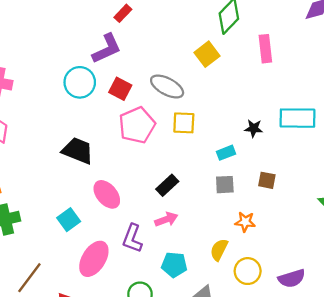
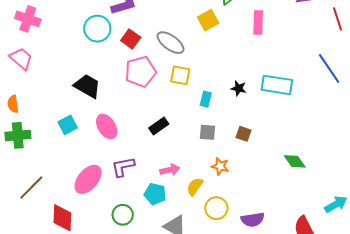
cyan rectangle: (226, 153) -> (206, 99), moved, turned -63
pink arrow: (166, 219) -> (170, 170), moved
cyan square: (69, 220) -> (68, 125), moved
purple L-shape: (132, 238) -> (123, 167), turned 50

